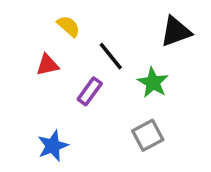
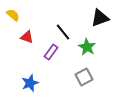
yellow semicircle: (69, 26) -> (13, 15), moved
red triangle: (47, 65) -> (27, 37), turned 32

